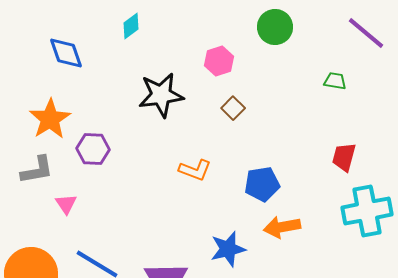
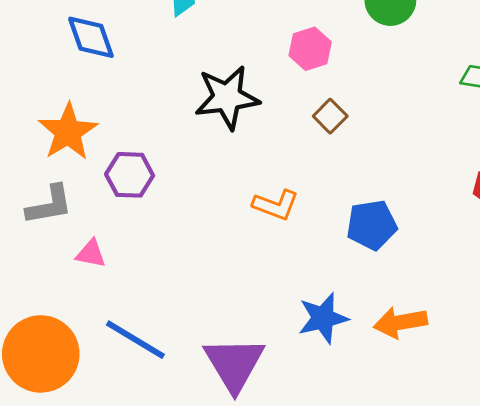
pink triangle: (66, 204) -> (91, 254), turned -45
orange arrow: (282, 227) -> (400, 322), moved

